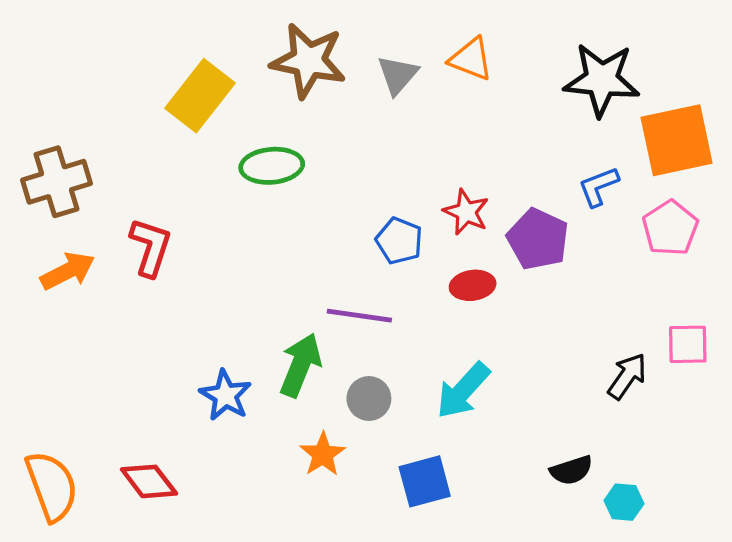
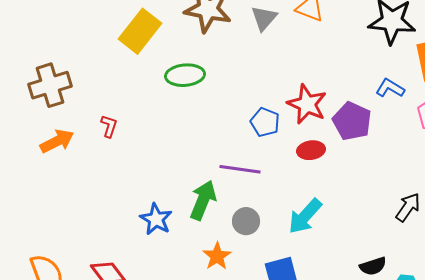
blue L-shape: (598, 187) -> (390, 88), turned 52
red star: (466, 212) -> (307, 104), size x1.4
red L-shape: (151, 247) -> (109, 126), size x0.6

